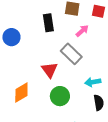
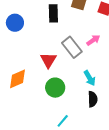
pink arrow: (82, 31) -> (93, 40), moved
cyan arrow: (93, 82) -> (90, 78), turned -119

